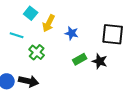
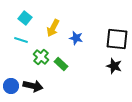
cyan square: (31, 13) -> (25, 18), moved
green rectangle: (80, 59) -> (61, 64), moved, turned 72
black star: (100, 61) -> (114, 66), moved

